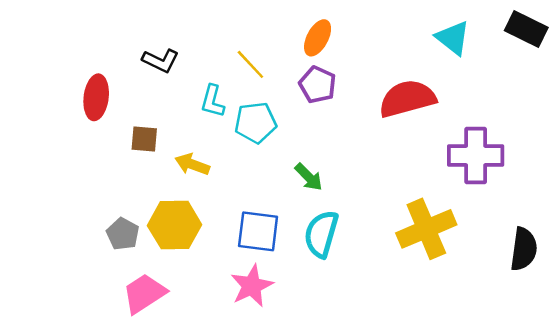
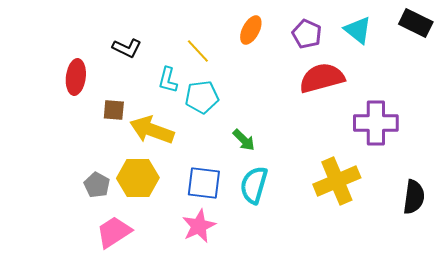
purple pentagon: (318, 85) -> (307, 34), moved
yellow arrow: (192, 164) -> (152, 130), size x1.6

